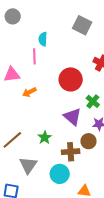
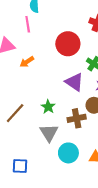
gray triangle: (28, 165) -> (49, 133), moved
cyan circle: (60, 174) -> (68, 153), moved

